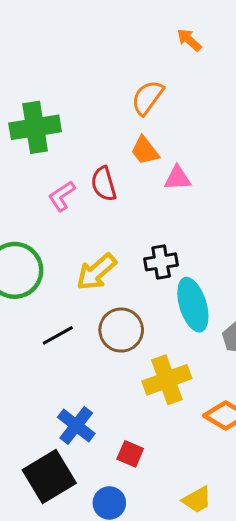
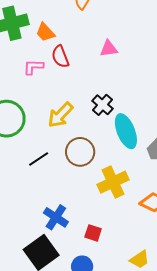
orange trapezoid: (145, 151) -> (45, 32), moved
pink L-shape: (62, 196) -> (33, 67), turned 40
black cross: (161, 262) -> (103, 105), turned -35

